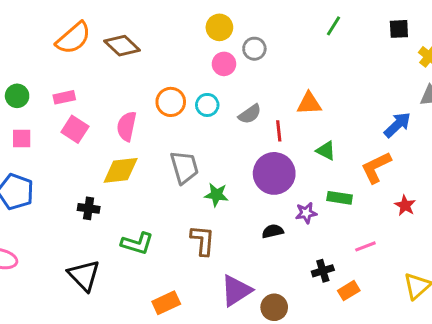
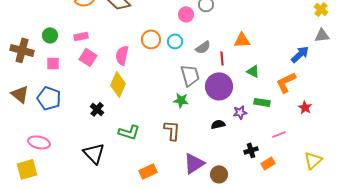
gray trapezoid: (184, 167) -> (190, 75), moved
yellow diamond: (121, 170) -> (118, 84), turned -60
black cross: (89, 208) -> (97, 109), turned 32

